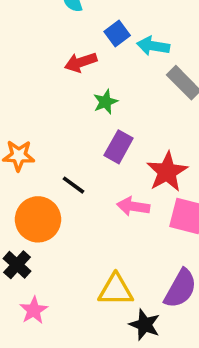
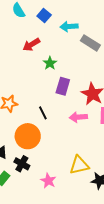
blue square: (117, 34) -> (44, 16), moved
black line: (74, 185) -> (43, 113), turned 40
pink star: (34, 310) -> (48, 181), moved

